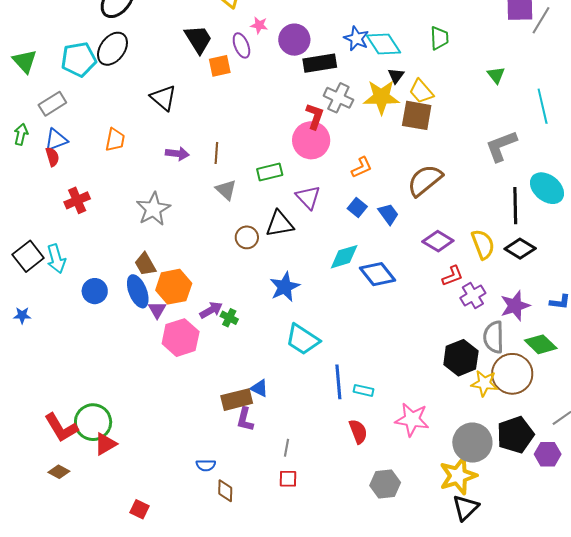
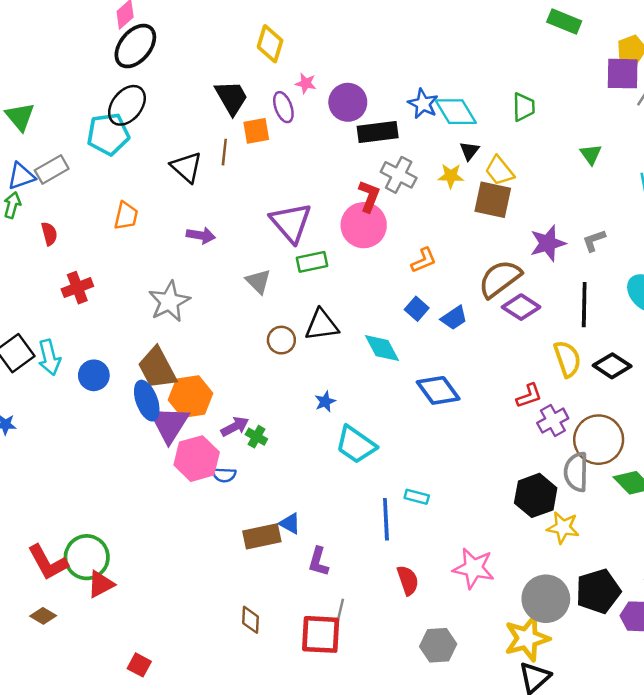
cyan pentagon: (79, 59) -> (108, 134), moved
yellow star: (381, 97) -> (451, 176), size x0.6
blue triangle: (56, 140) -> (21, 176), moved
gray L-shape: (501, 146) -> (594, 241), size x0.6
brown line: (216, 153) -> (224, 152), moved
purple triangle: (308, 197) -> (291, 223), moved, size x1.4
black line: (515, 206) -> (584, 305), moved
blue trapezoid: (388, 214) -> (454, 318), turned 90
purple diamond: (438, 241) -> (521, 307), moved
cyan diamond: (344, 257) -> (382, 348), moved, turned 76
brown trapezoid: (145, 264) -> (157, 368), size x1.5
blue star: (285, 287) -> (325, 402), size x0.6
blue circle: (95, 291) -> (94, 375), moved
purple star: (515, 306) -> (548, 243), moved
purple triangle: (157, 310) -> (169, 424), size x1.8
cyan trapezoid: (303, 339) -> (356, 445), moved
brown circle: (512, 374) -> (599, 440), moved
cyan rectangle: (363, 390) -> (417, 497), moved
purple L-shape: (245, 419) -> (318, 562), moved
gray line: (286, 448) -> (341, 609), moved
blue semicircle: (206, 465) -> (224, 475), moved
red square: (288, 479) -> (321, 634), size x1.8
brown diamond: (225, 491) -> (251, 620), moved

